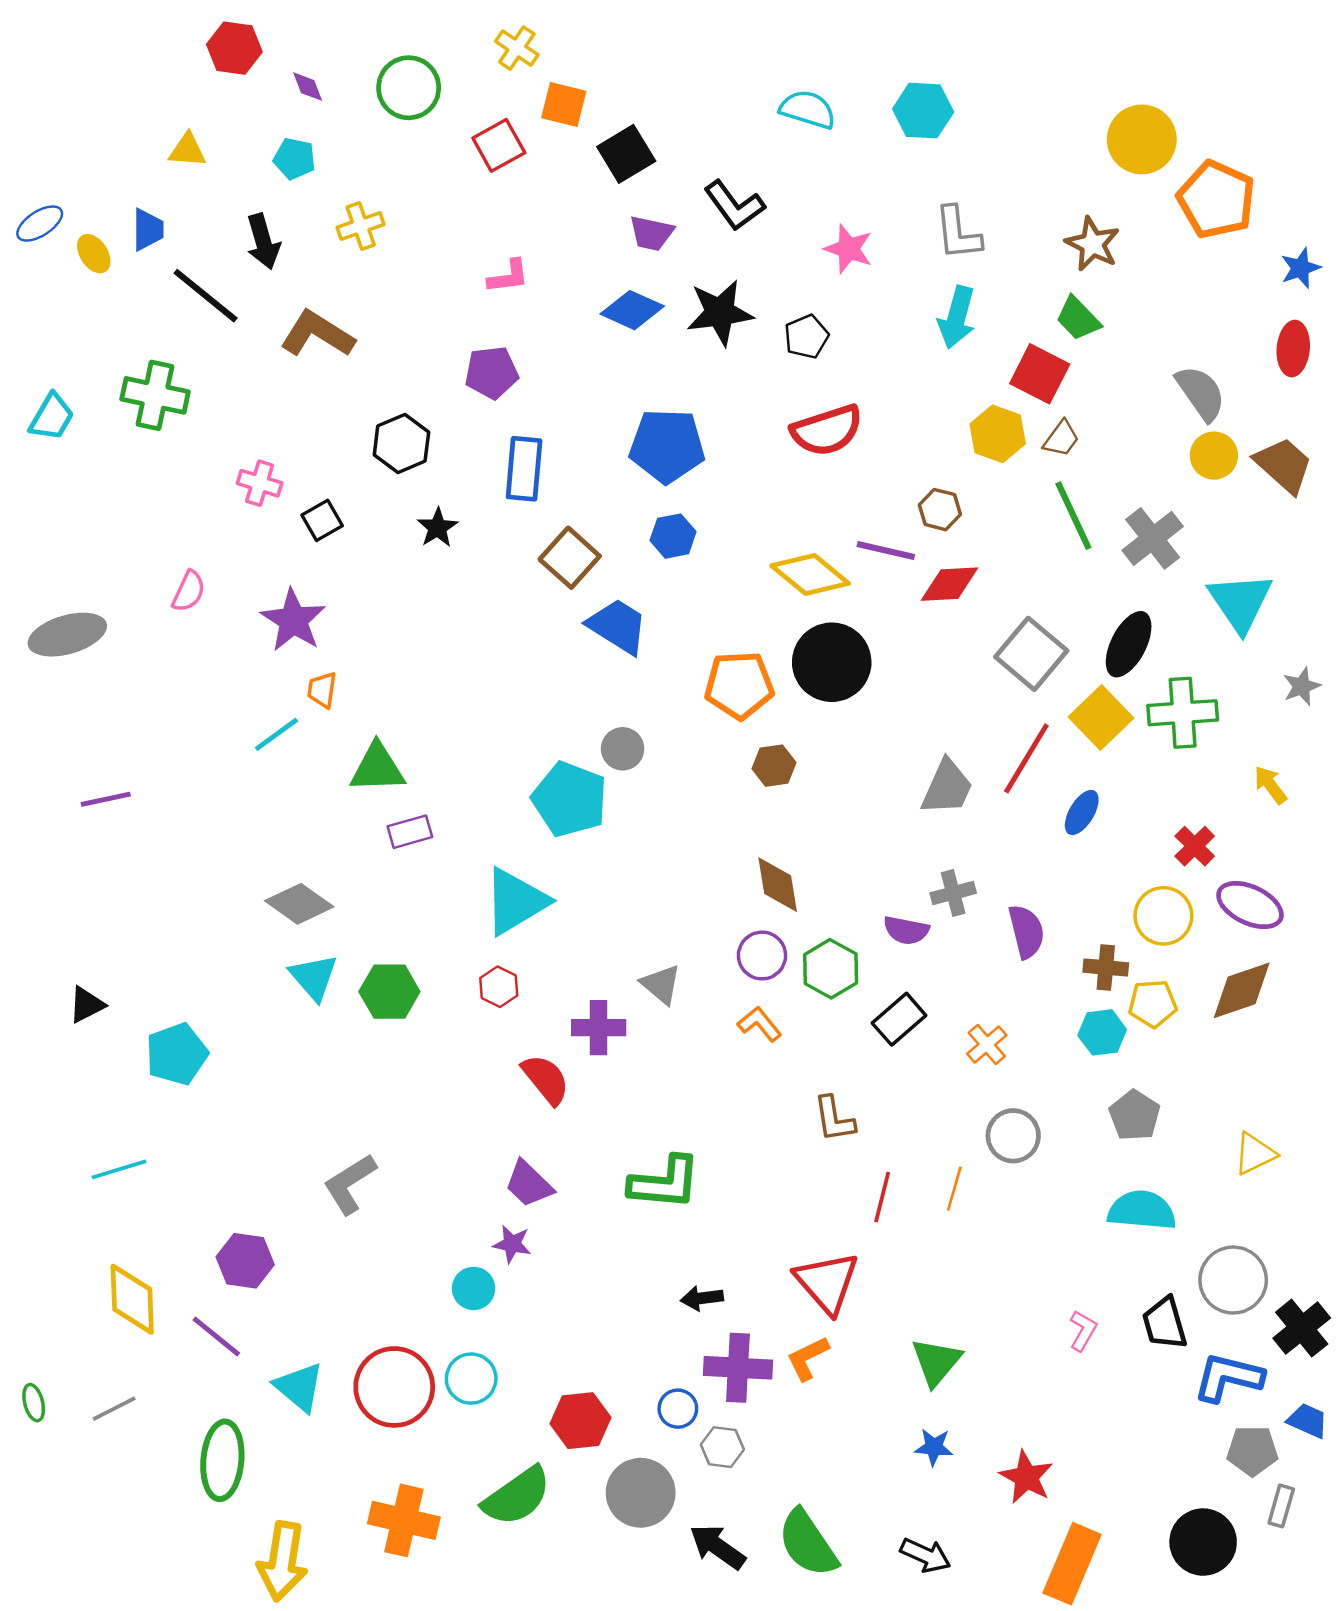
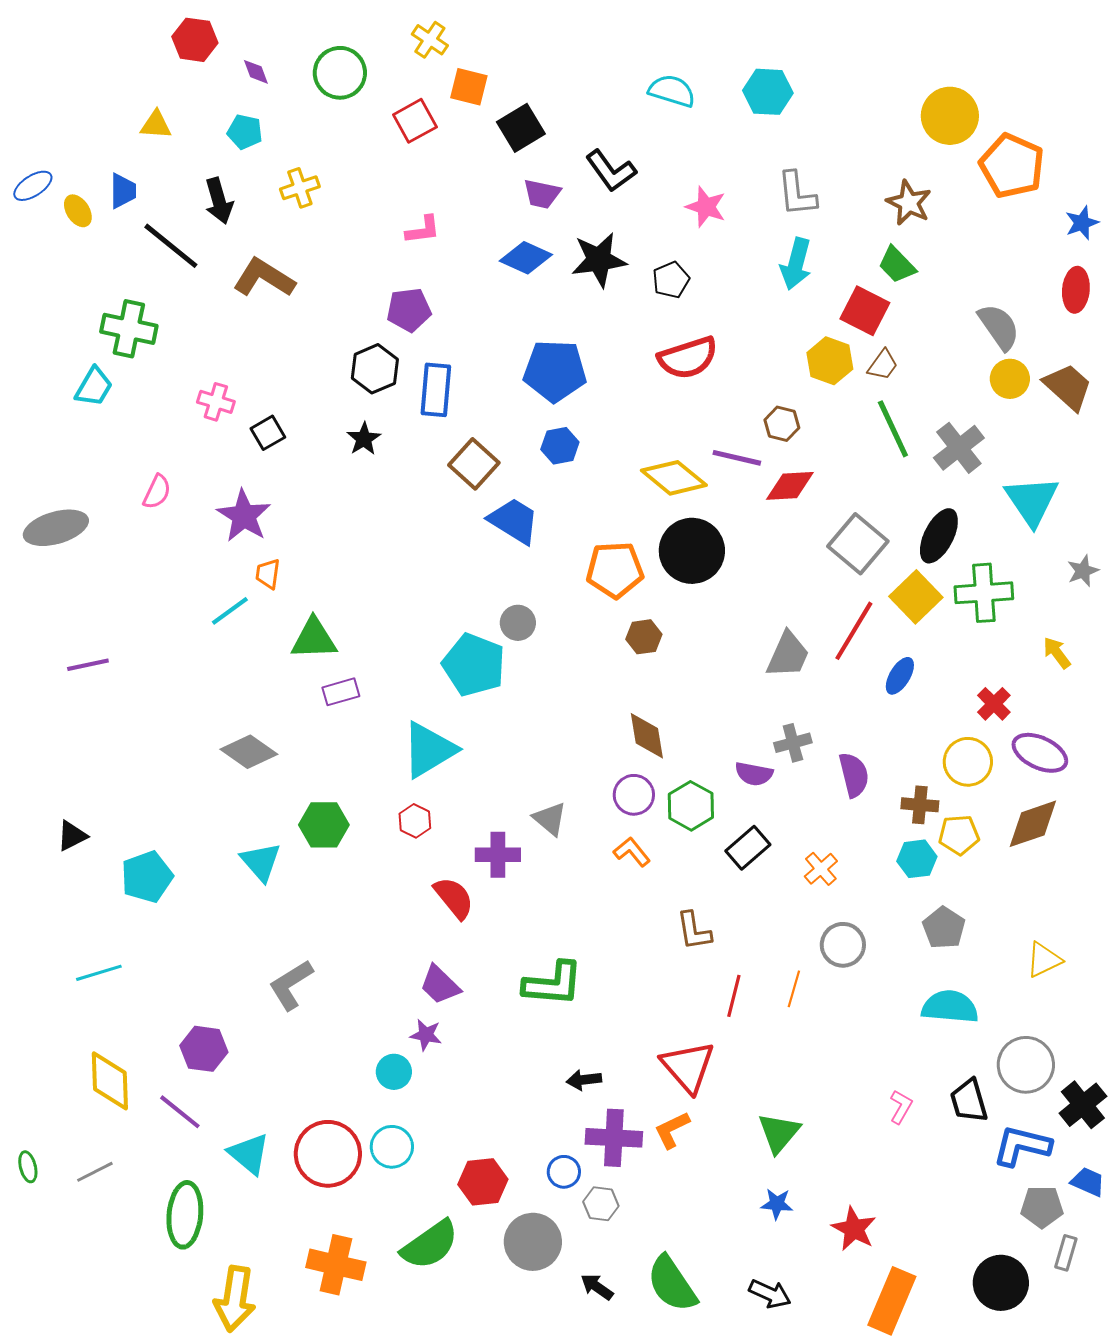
cyan trapezoid: (52, 417) -> (94, 387), moved
black hexagon: (401, 443) -> (375, 369), moved
cyan triangle: (314, 977) -> (261, 862), moved
black arrow: (718, 1547) -> (597, 1287), size x0.7

